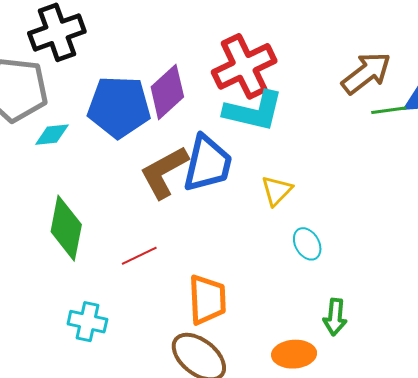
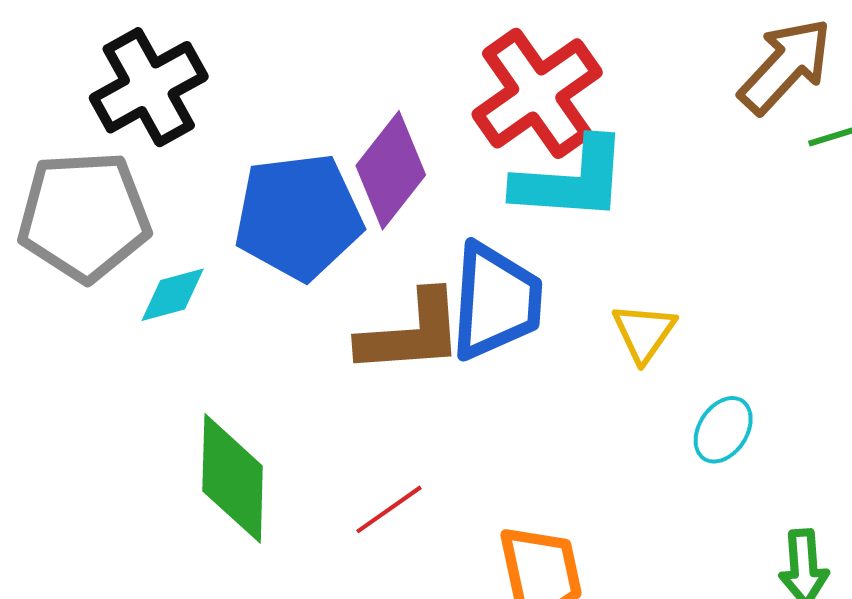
brown L-shape: (164, 172) -> (411, 333), turned -146
cyan ellipse: (307, 244) -> (723, 430), turned 72

